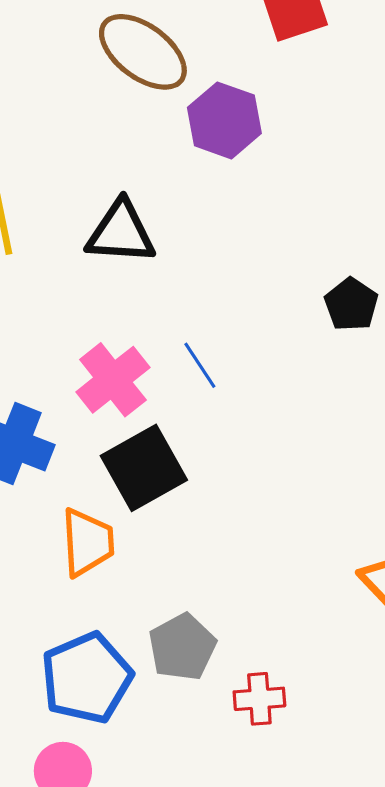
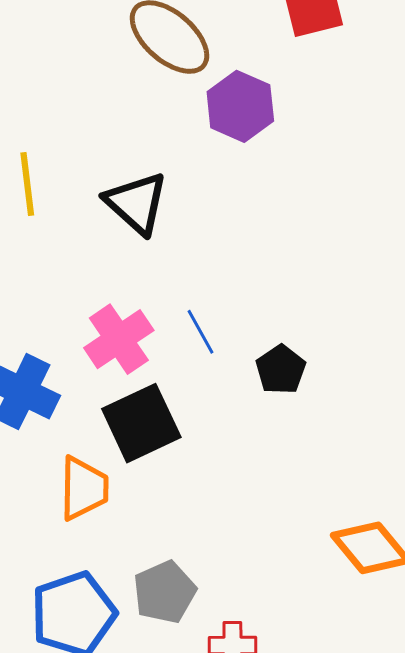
black triangle: (121, 232) -> (136, 203), turned 34
black pentagon: (351, 304) -> (281, 369), moved

